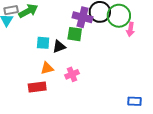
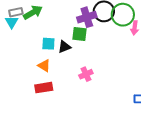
purple cross: (82, 17) -> (87, 17), turned -30
orange triangle: (47, 68) -> (44, 66), moved, turned 48
pink cross: (72, 74) -> (86, 74), moved

